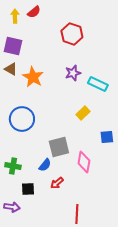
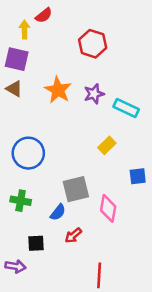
yellow arrow: (15, 16) -> (24, 30), moved
orange star: (33, 77) -> (58, 90), moved
green cross: (13, 166) -> (21, 201), moved

